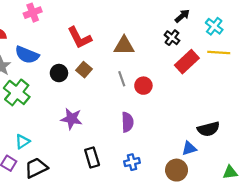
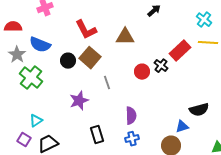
black arrow: (182, 16) -> (154, 11), moved
black cross: (172, 38) -> (161, 66), moved
brown square: (84, 70) -> (90, 58), size x1.5
gray line: (122, 79) -> (107, 83), moved
purple star: (72, 119) -> (79, 101), turned -30
purple semicircle: (127, 122) -> (131, 116), moved

